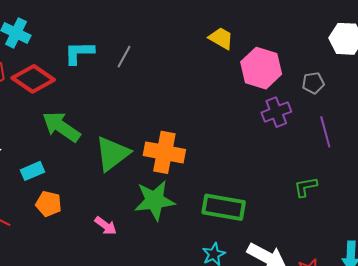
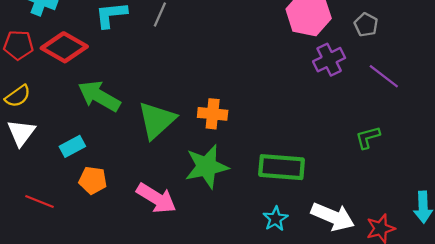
gray pentagon: (313, 83) -> (366, 25), turned -30
purple line: (325, 132) -> (384, 76), turned -32
orange cross: (164, 152) -> (213, 114), size x0.7
pink arrow: (106, 226) -> (156, 198), size x1.6

